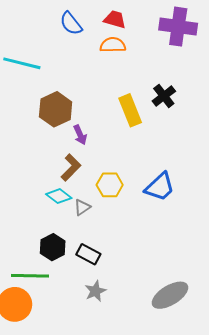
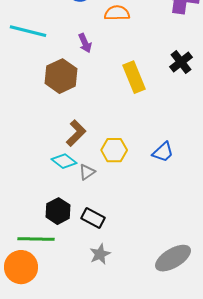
black cross: (164, 96) -> (181, 62), moved
purple arrow: (80, 135) -> (85, 43), moved
blue trapezoid: (160, 187) -> (163, 152), size x0.7

